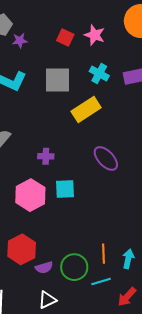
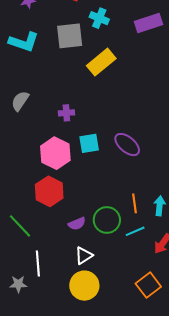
cyan cross: (99, 74) -> (99, 18), moved
purple ellipse: (106, 158) -> (127, 145), moved
red hexagon: (22, 249) -> (49, 191), moved

